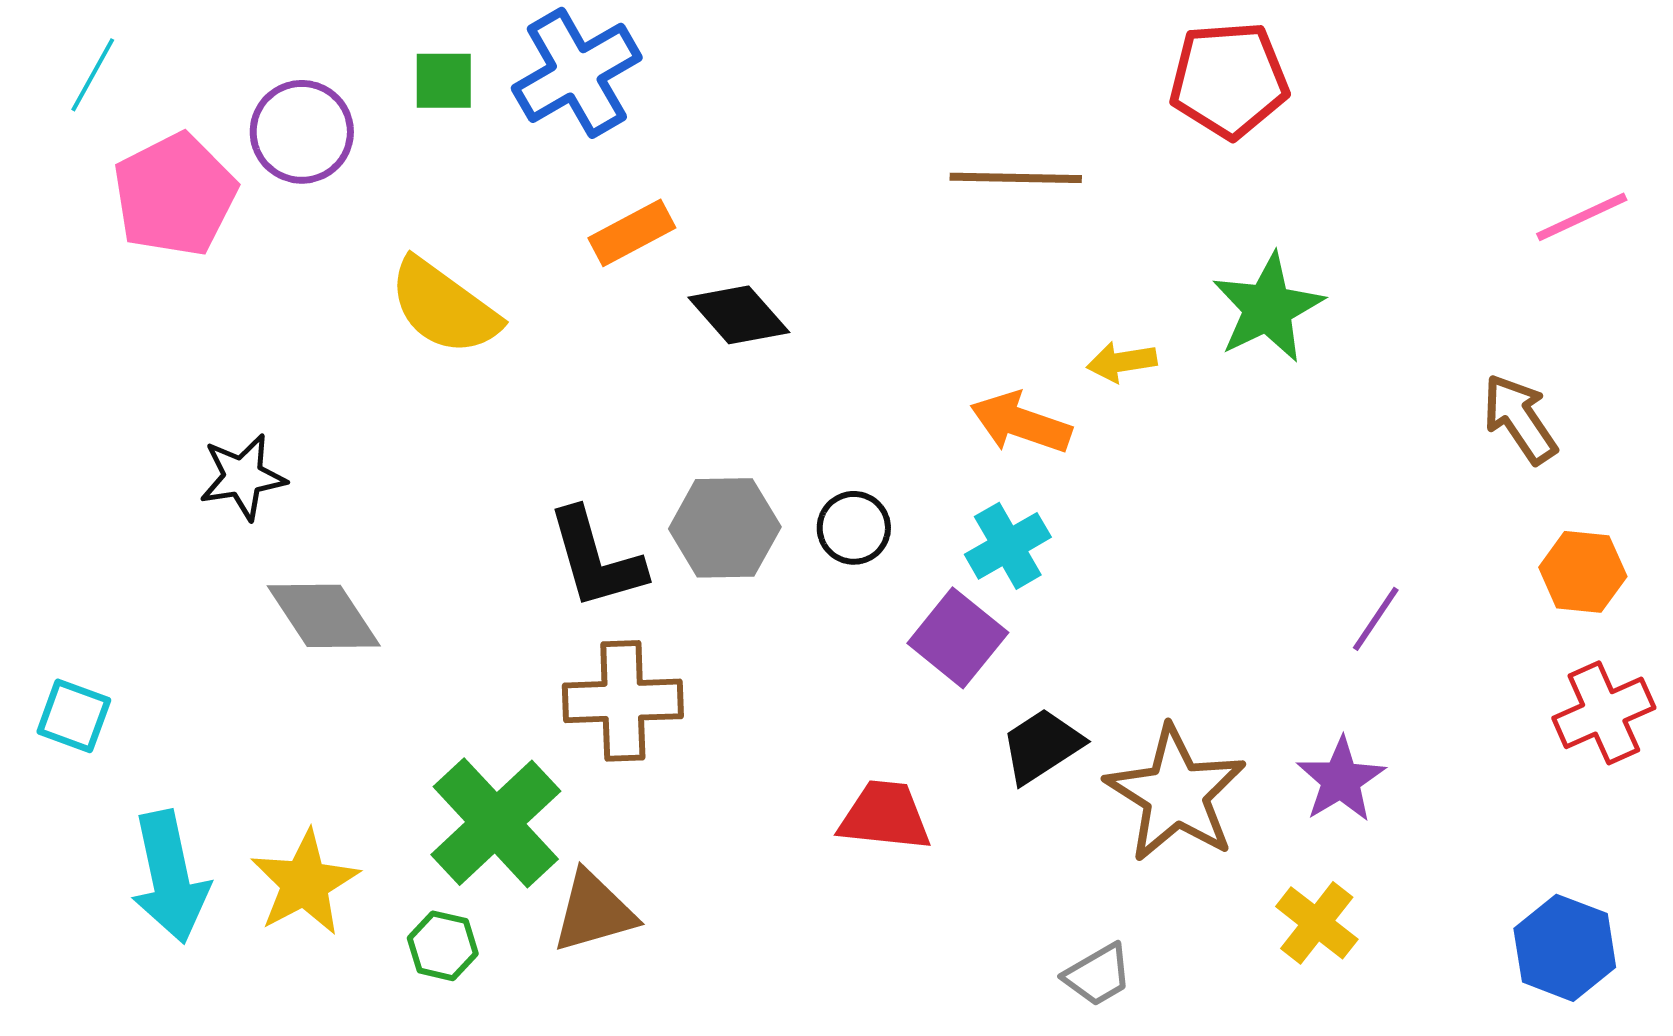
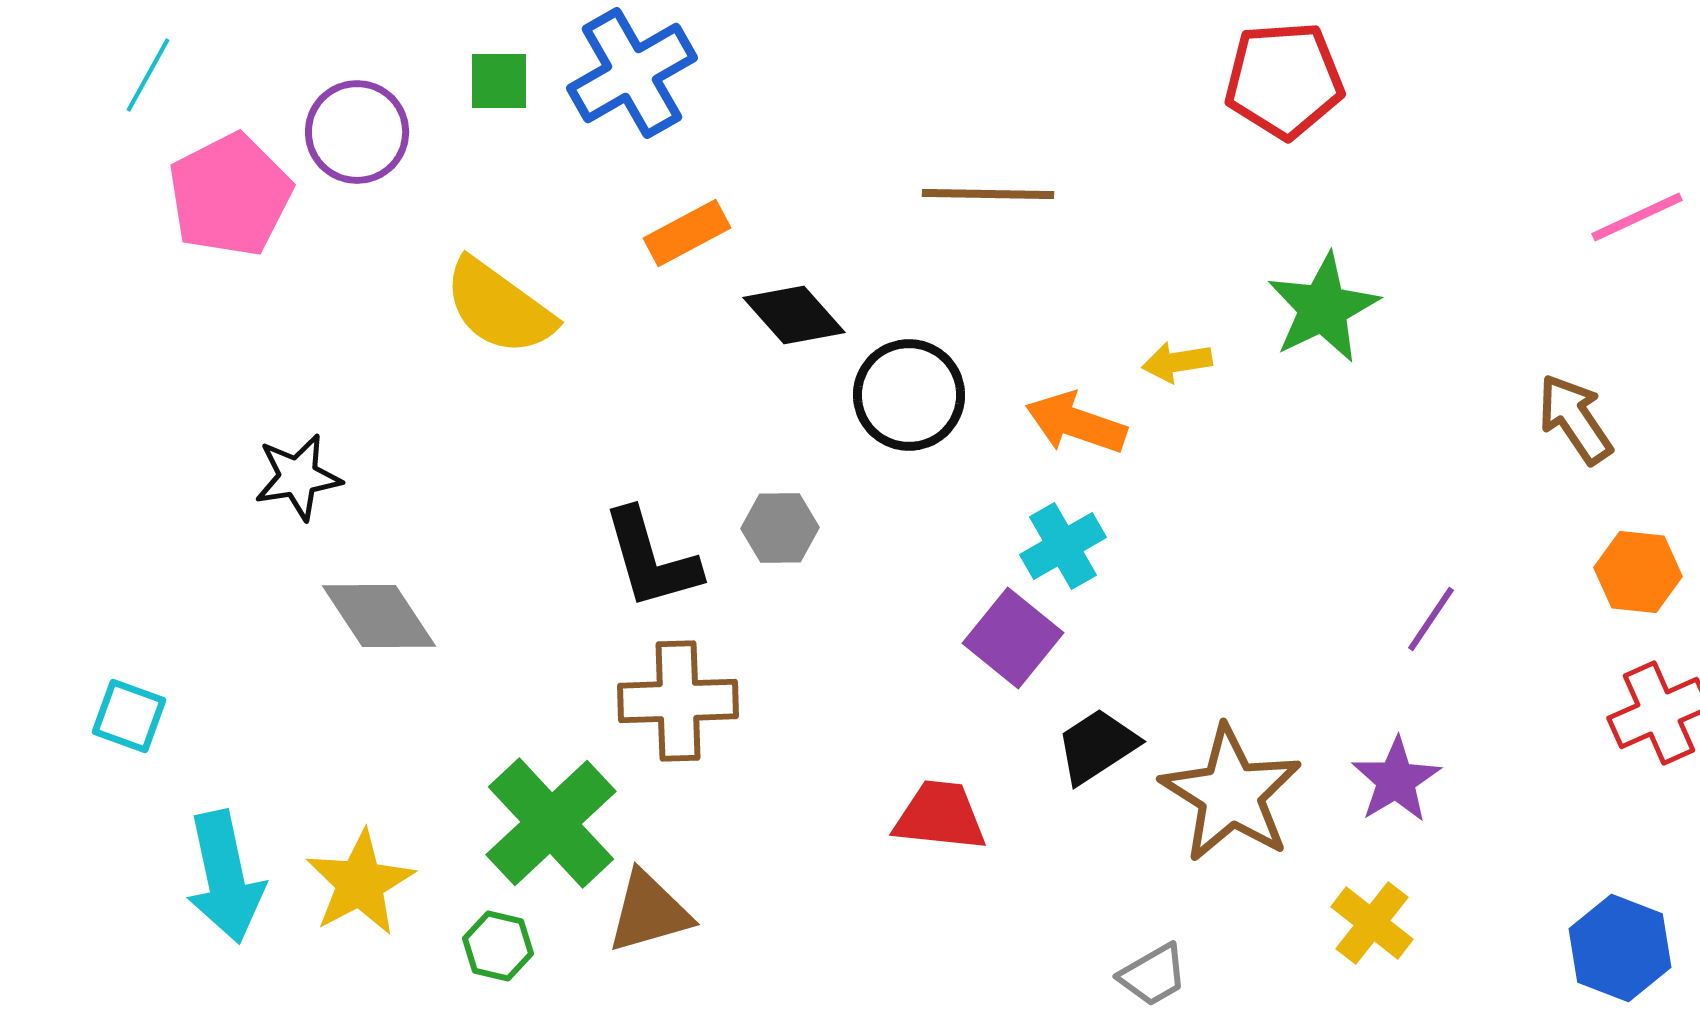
brown line: (1016, 178) -> (988, 194), moved
gray hexagon: (725, 528) -> (780, 528), size x0.7
black circle: (854, 528) -> (909, 395), moved, size x1.5

